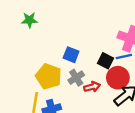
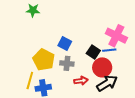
gray cross: (76, 78) -> (67, 63), turned 32
red arrow: (92, 87) -> (81, 81), moved

